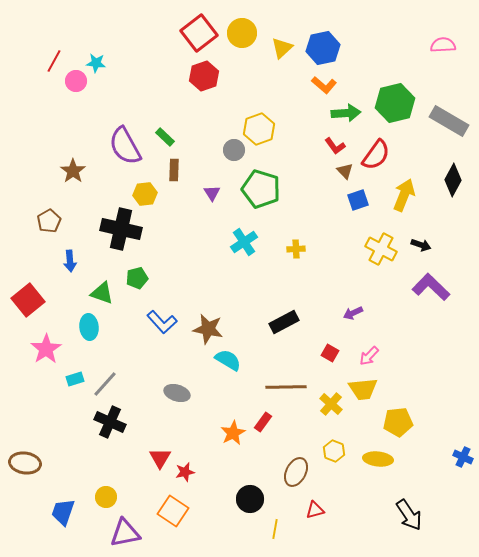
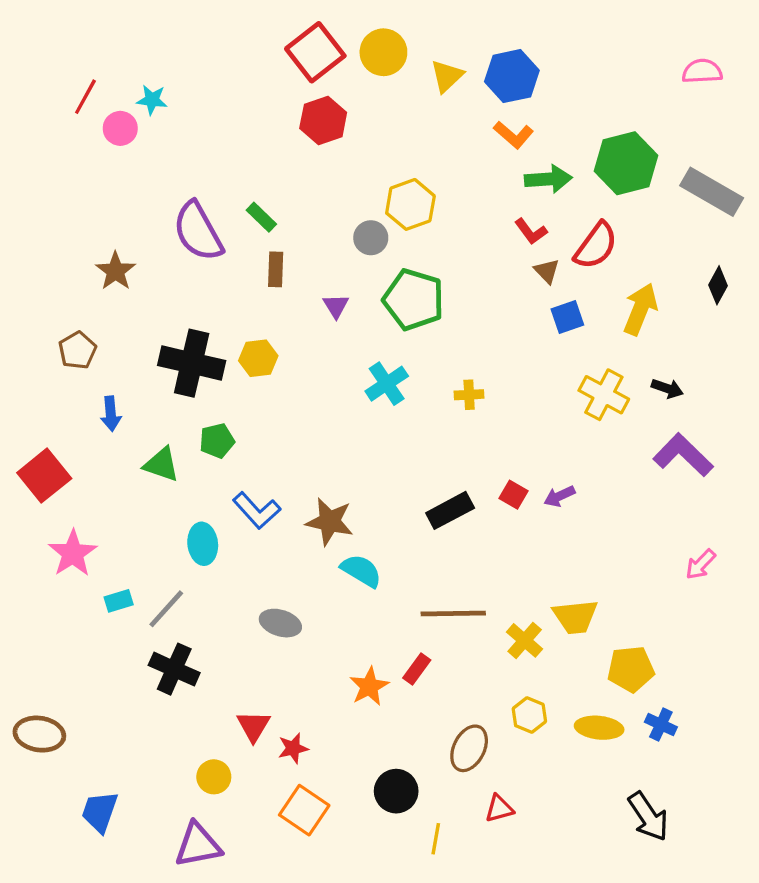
black diamond: (453, 180) -> (718, 285), size x0.7
yellow hexagon: (145, 194) -> (258, 358), moved
cyan ellipse: (89, 327) -> (203, 544), moved
red square: (330, 353) -> (513, 495), moved
pink arrow: (369, 356) -> (701, 564), moved
blue cross: (463, 457) -> (661, 725), moved
yellow circle: (106, 497) -> (214, 777), moved
orange square: (173, 511) -> (304, 810), moved

